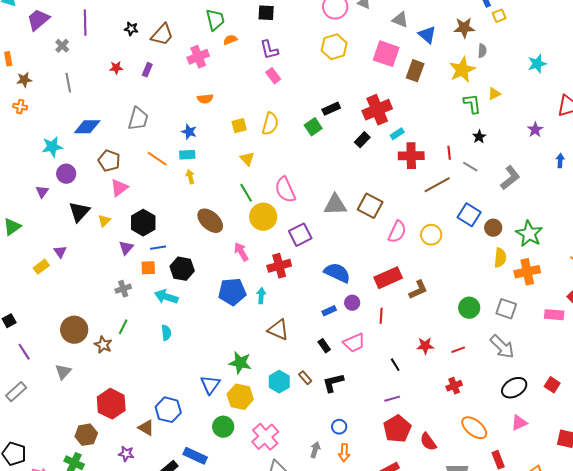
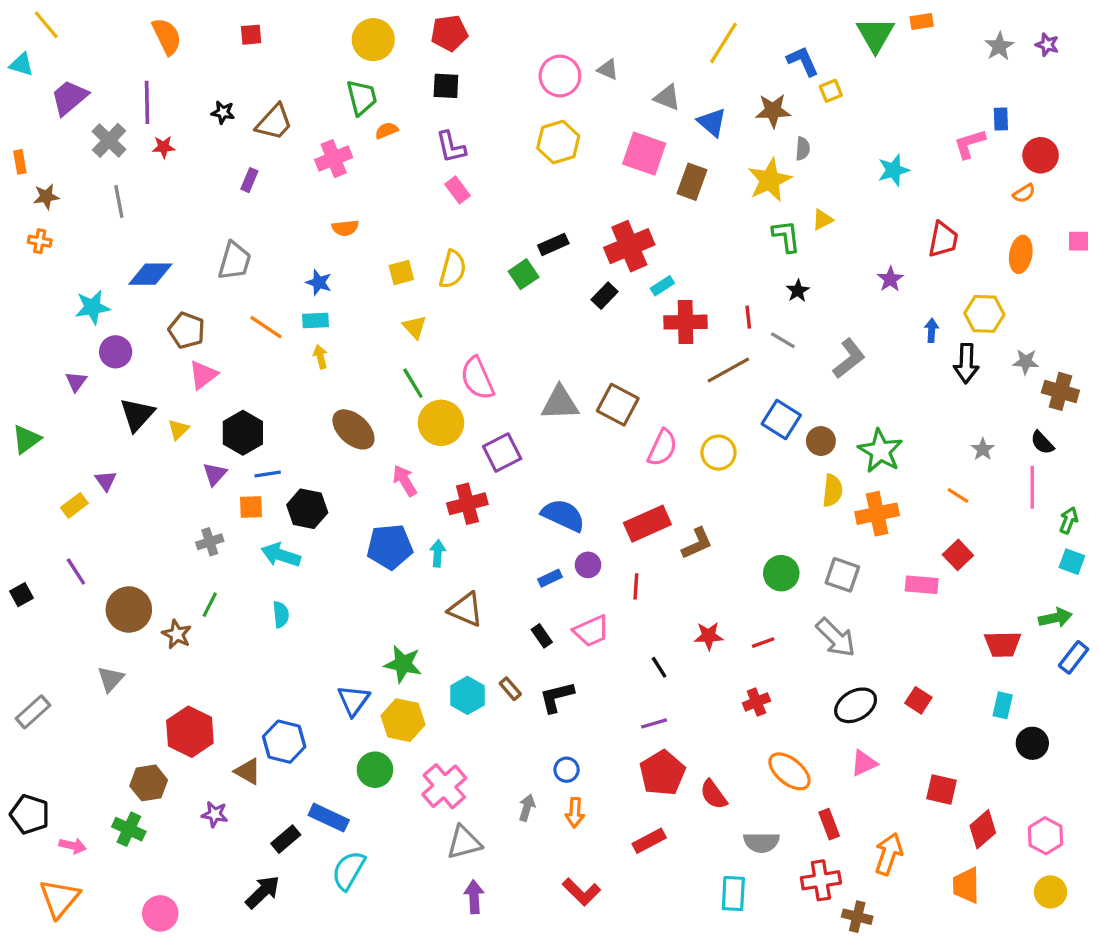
gray cross: (62, 46) -> (109, 140), size x1.5
red star: (116, 68) -> (164, 147), moved
purple line: (24, 352) -> (76, 571), moved

